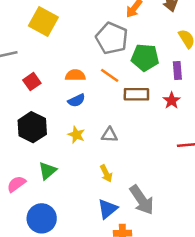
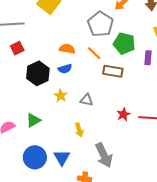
red square: (32, 82) -> (17, 48), moved
red star: (172, 101) -> (123, 114), moved
black hexagon: (32, 127) -> (38, 73), moved
blue triangle: (107, 209) -> (62, 158), moved, turned -30
blue circle: (42, 218) -> (35, 157), moved

